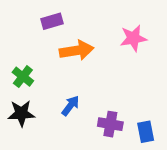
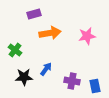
pink star: (133, 38) -> (87, 36), moved
black star: (21, 113) -> (24, 77), moved

